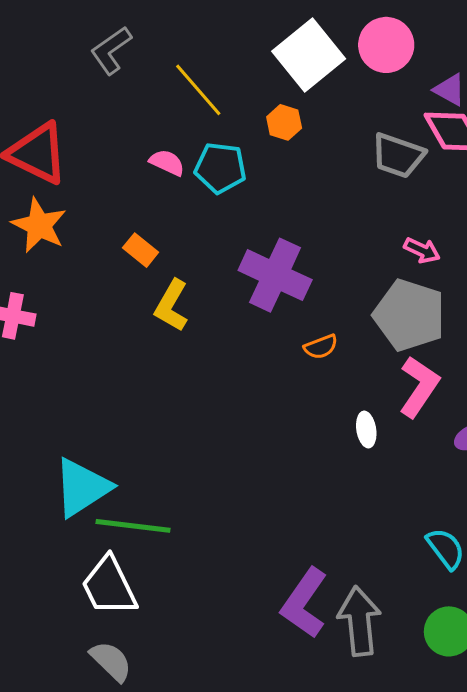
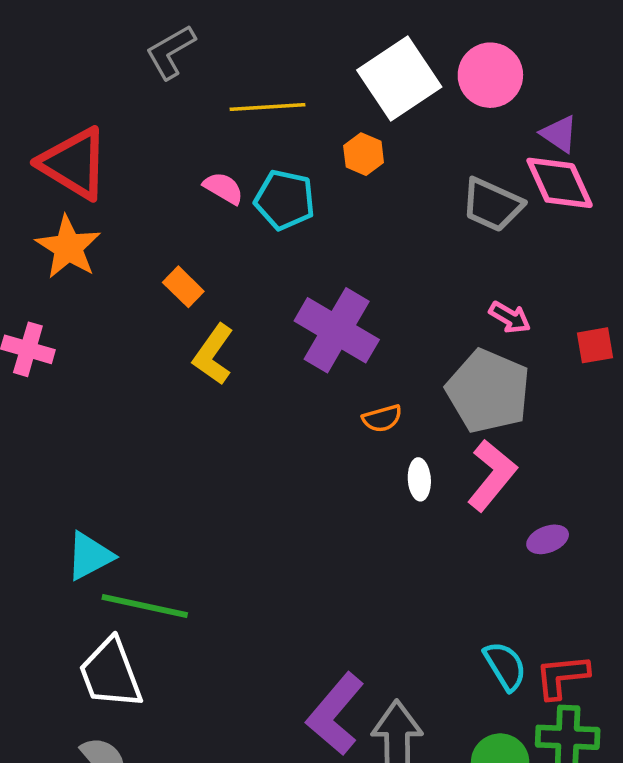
yellow line: (198, 90) -> (267, 107), turned -58
white ellipse: (366, 430) -> (419, 479), moved
cyan triangle: (82, 487) -> (90, 556), size x0.7

